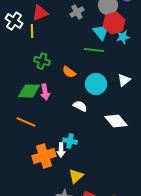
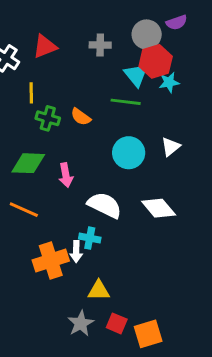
gray cross: (77, 12) -> (100, 45), turned 32
yellow line: (32, 31) -> (31, 93), moved
orange semicircle: (69, 72) -> (81, 117), moved
pink arrow: (45, 92) -> (66, 175), moved
white semicircle: (80, 106) -> (105, 205), moved, size x1.6
yellow triangle: (76, 176) -> (99, 290), turned 42

